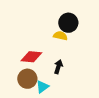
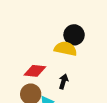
yellow semicircle: (60, 36) -> (66, 49), size x1.5

